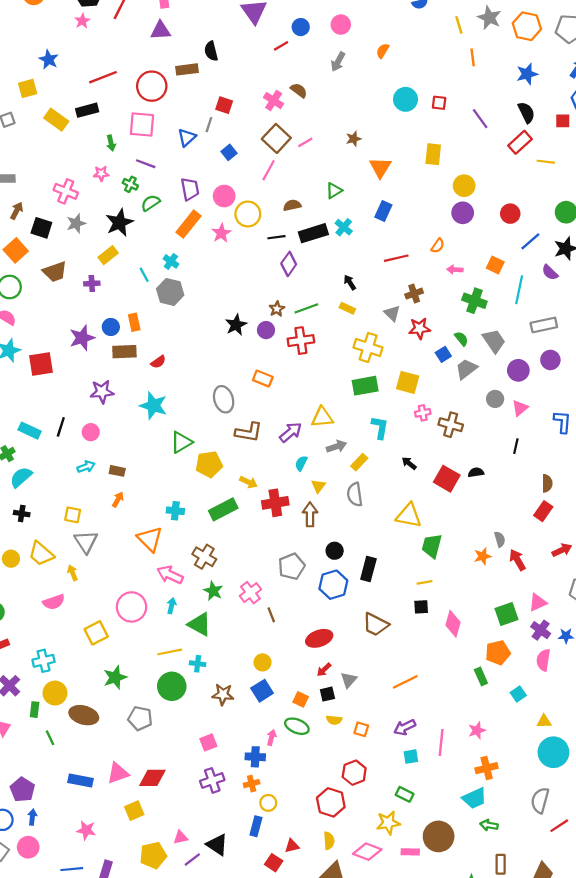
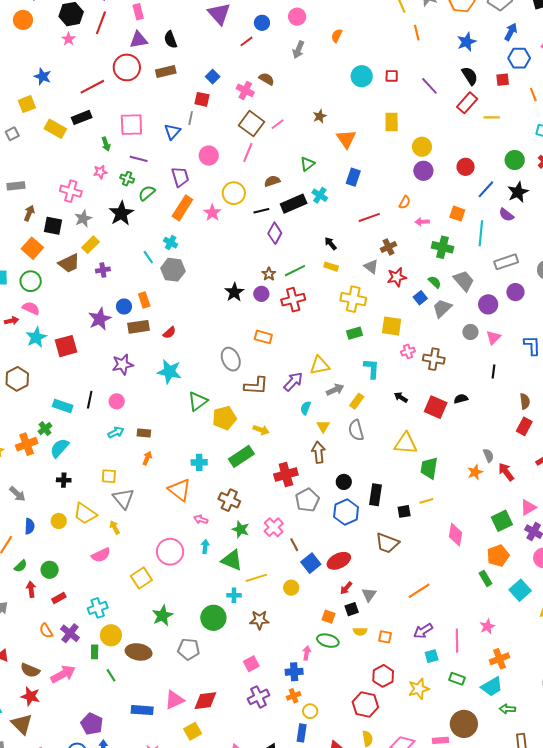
black semicircle: (211, 51) -> (171, 40), moved
red circle: (152, 86) -> (127, 67), moved
blue square: (229, 152) -> (213, 77), moved
pink circle: (224, 196) -> (209, 156), moved
yellow rectangle: (108, 255) -> (90, 245), moved
green rectangle: (365, 386) -> (354, 333), size x0.7
red cross: (275, 503) -> (286, 475), moved
pink arrow: (170, 575) -> (201, 519), size x0.6
black square: (421, 607) -> (404, 511), moved
yellow line: (170, 652) -> (256, 578), moved
blue square: (262, 691) -> (311, 563), moved
cyan square: (518, 694) -> (520, 590), size x1.5
green rectangle: (405, 794) -> (457, 679), moved
yellow star: (388, 823) -> (419, 689), moved

